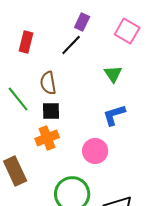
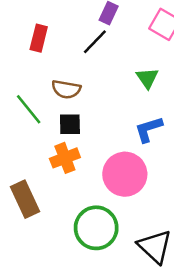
brown semicircle: (48, 83) -> (66, 89), turned -70
pink circle: (95, 151) -> (125, 174), size x1.4

